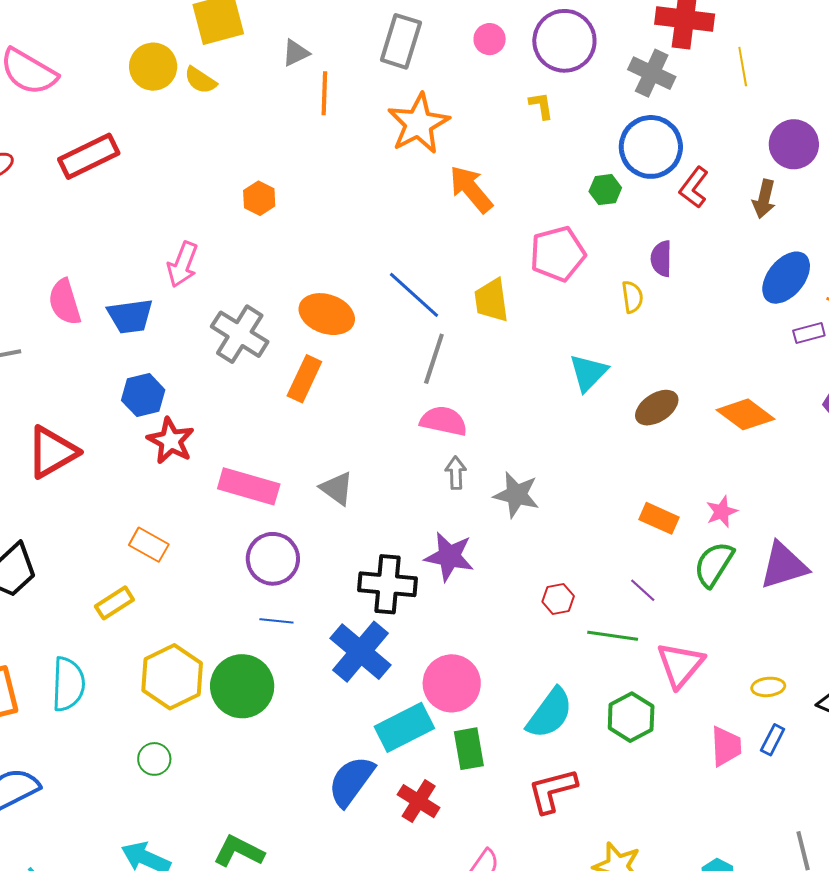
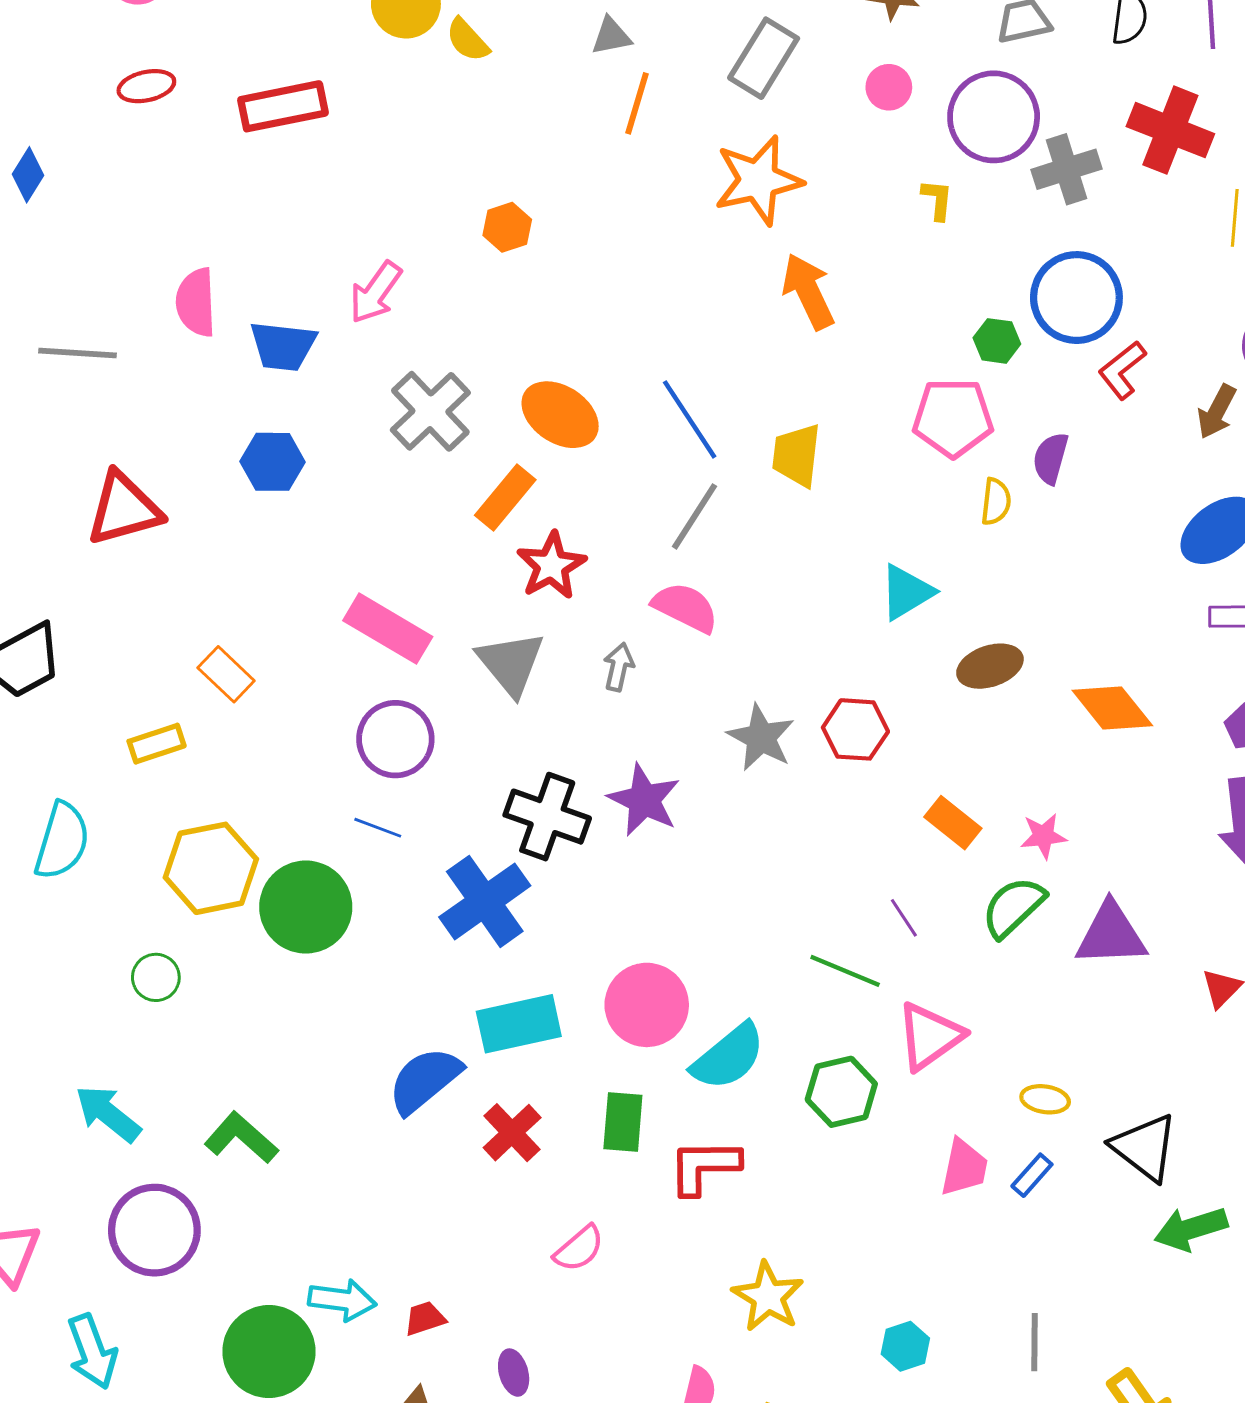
gray cross: (652, 73) -> (1066, 169), moved, turned 33
pink pentagon: (558, 254) -> (953, 418), moved
red star: (171, 441) -> (551, 566), moved
gray arrow: (456, 473) -> (619, 667), moved
gray triangle: (337, 488) -> (511, 663), size x1.4
red hexagon: (558, 599) -> (855, 729), moved, size x1.4
pink circle: (452, 683) -> (647, 1005), moved
green rectangle: (469, 749) -> (623, 1122), moved

